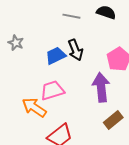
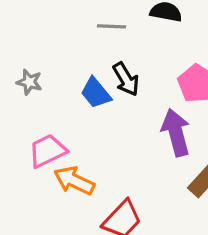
blue trapezoid: (56, 56) -> (96, 93), turned -95
pink trapezoid: (52, 90) -> (47, 151), moved

